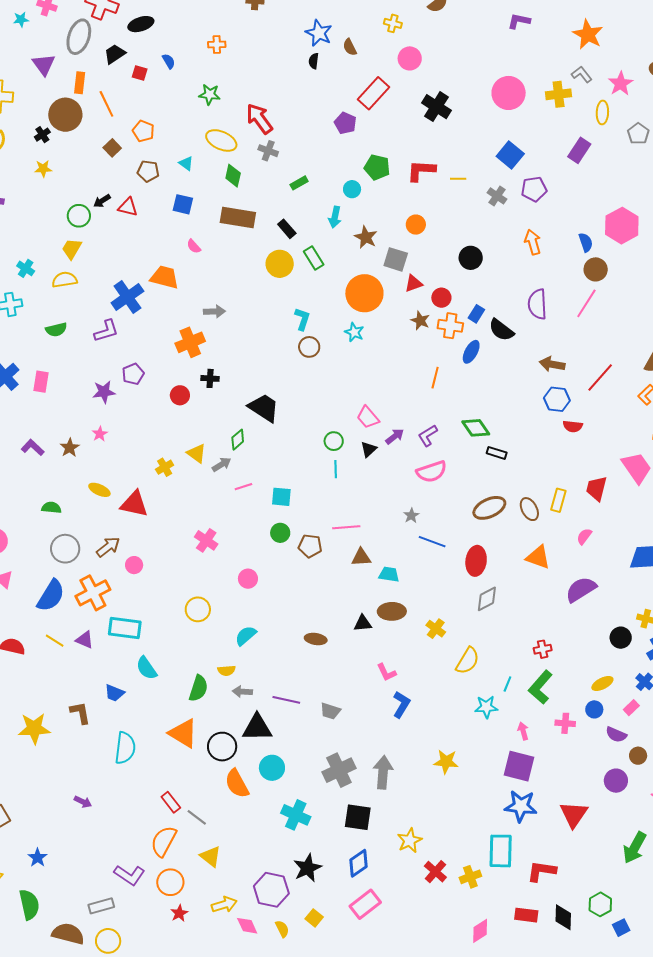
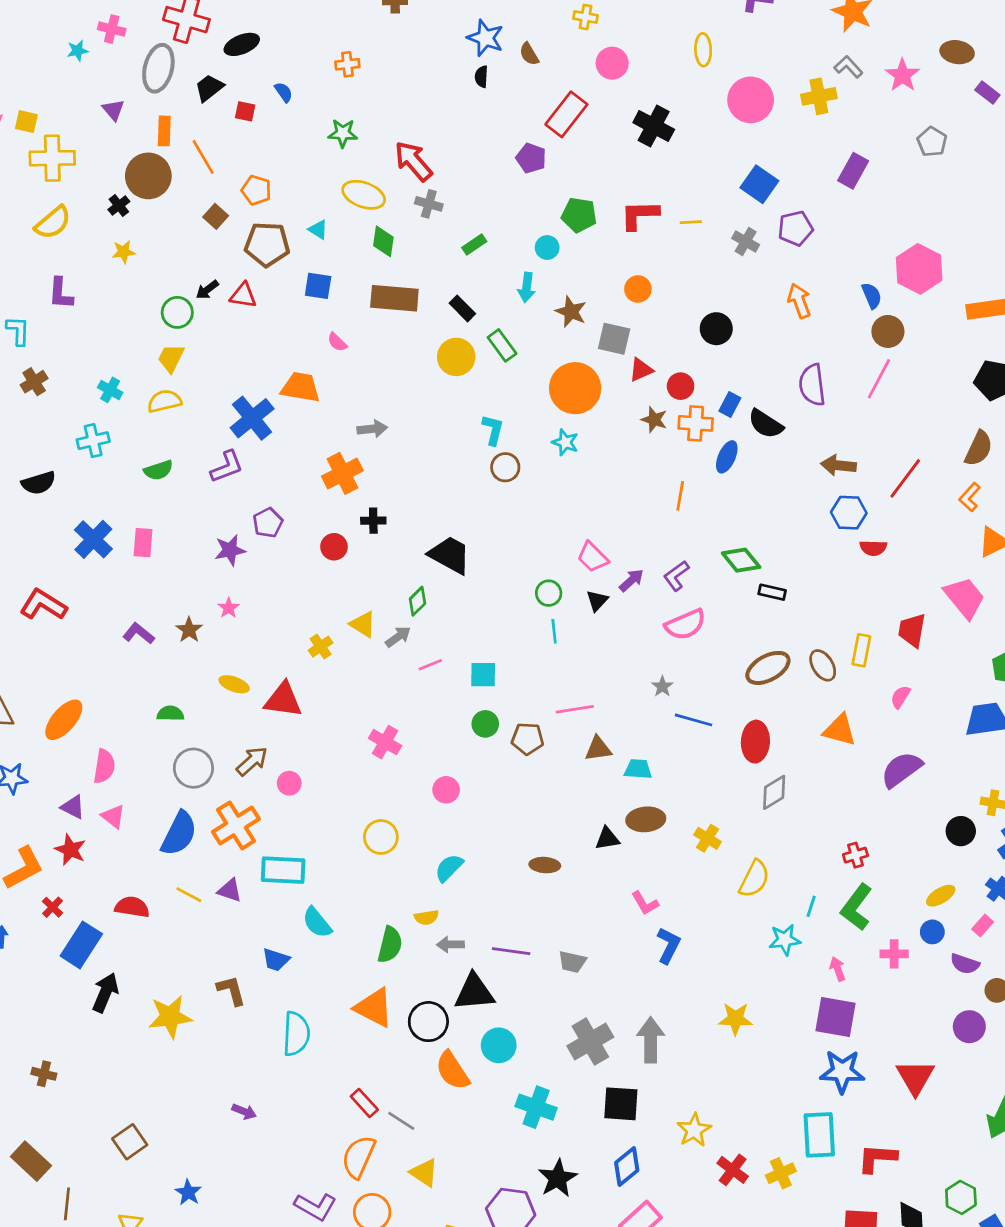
purple triangle: (44, 65) -> (113, 110), size x0.7
yellow ellipse: (602, 112) -> (703, 50), moved
brown pentagon: (148, 171) -> (267, 244), size x1.5

